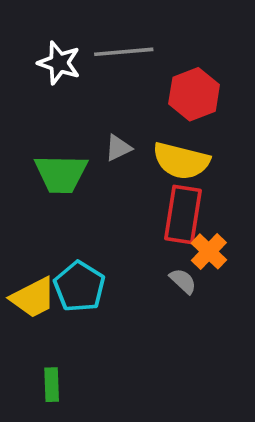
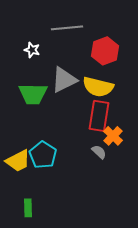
white star: (59, 63) -> (32, 50), moved, size x0.7
gray triangle: (118, 148) -> (64, 80), size x1.8

